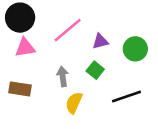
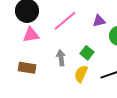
purple triangle: (100, 41) -> (99, 21), moved
yellow semicircle: (74, 103) -> (81, 74), moved

